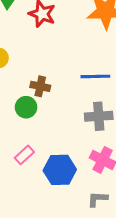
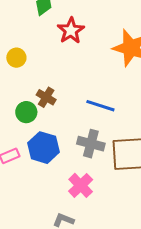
blue hexagon: (60, 170) -> (44, 148), moved

